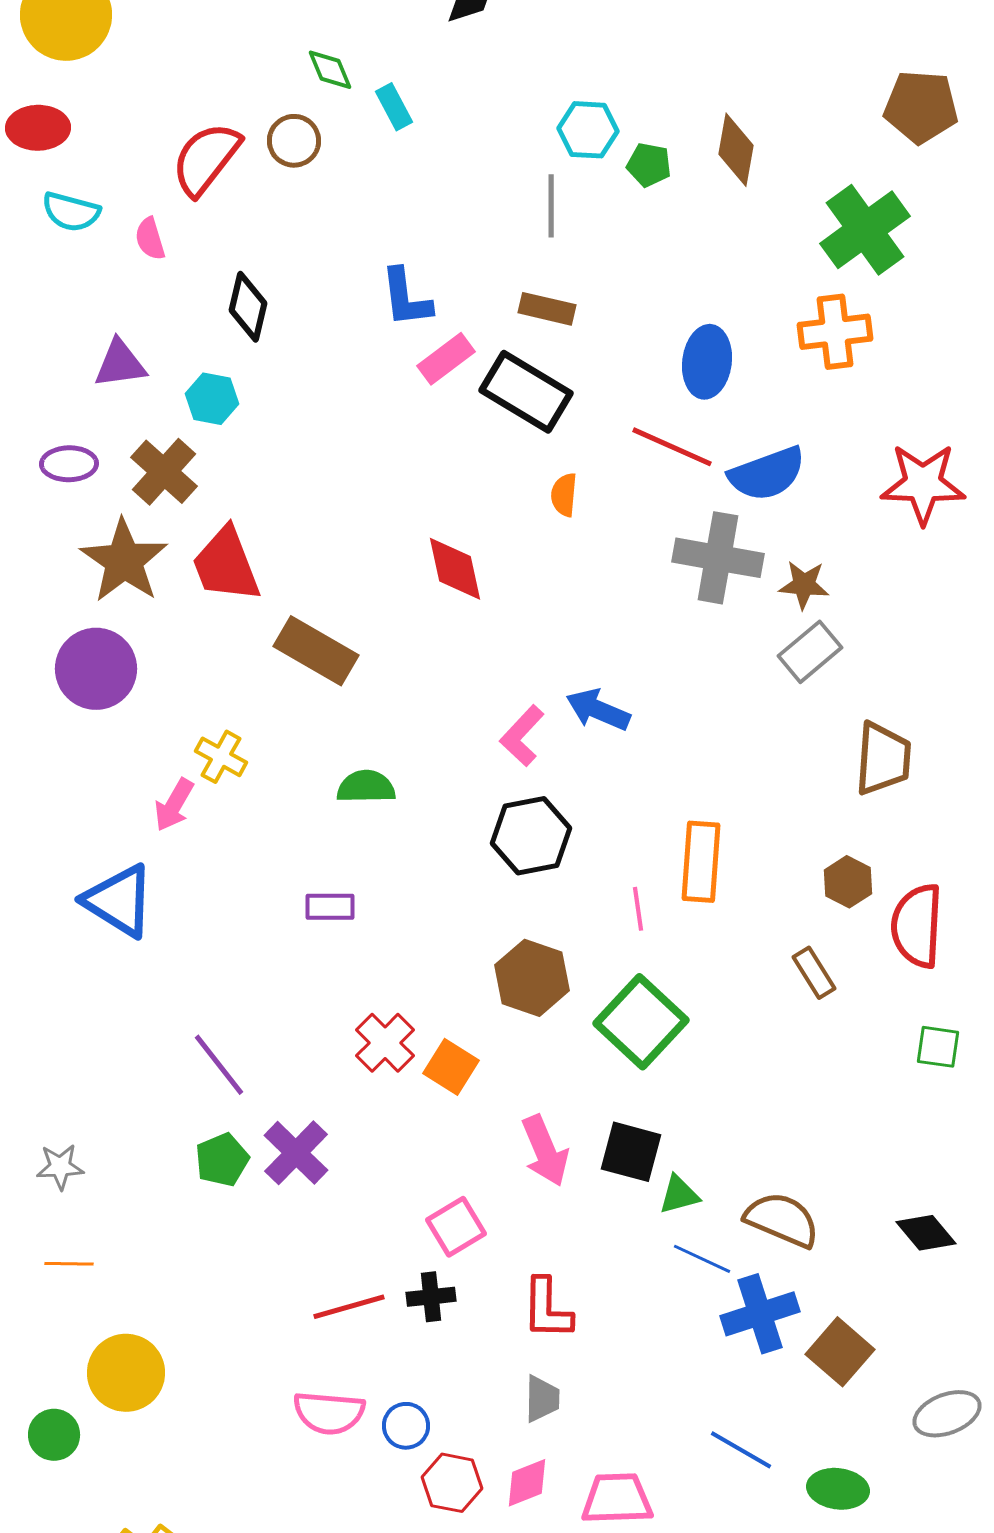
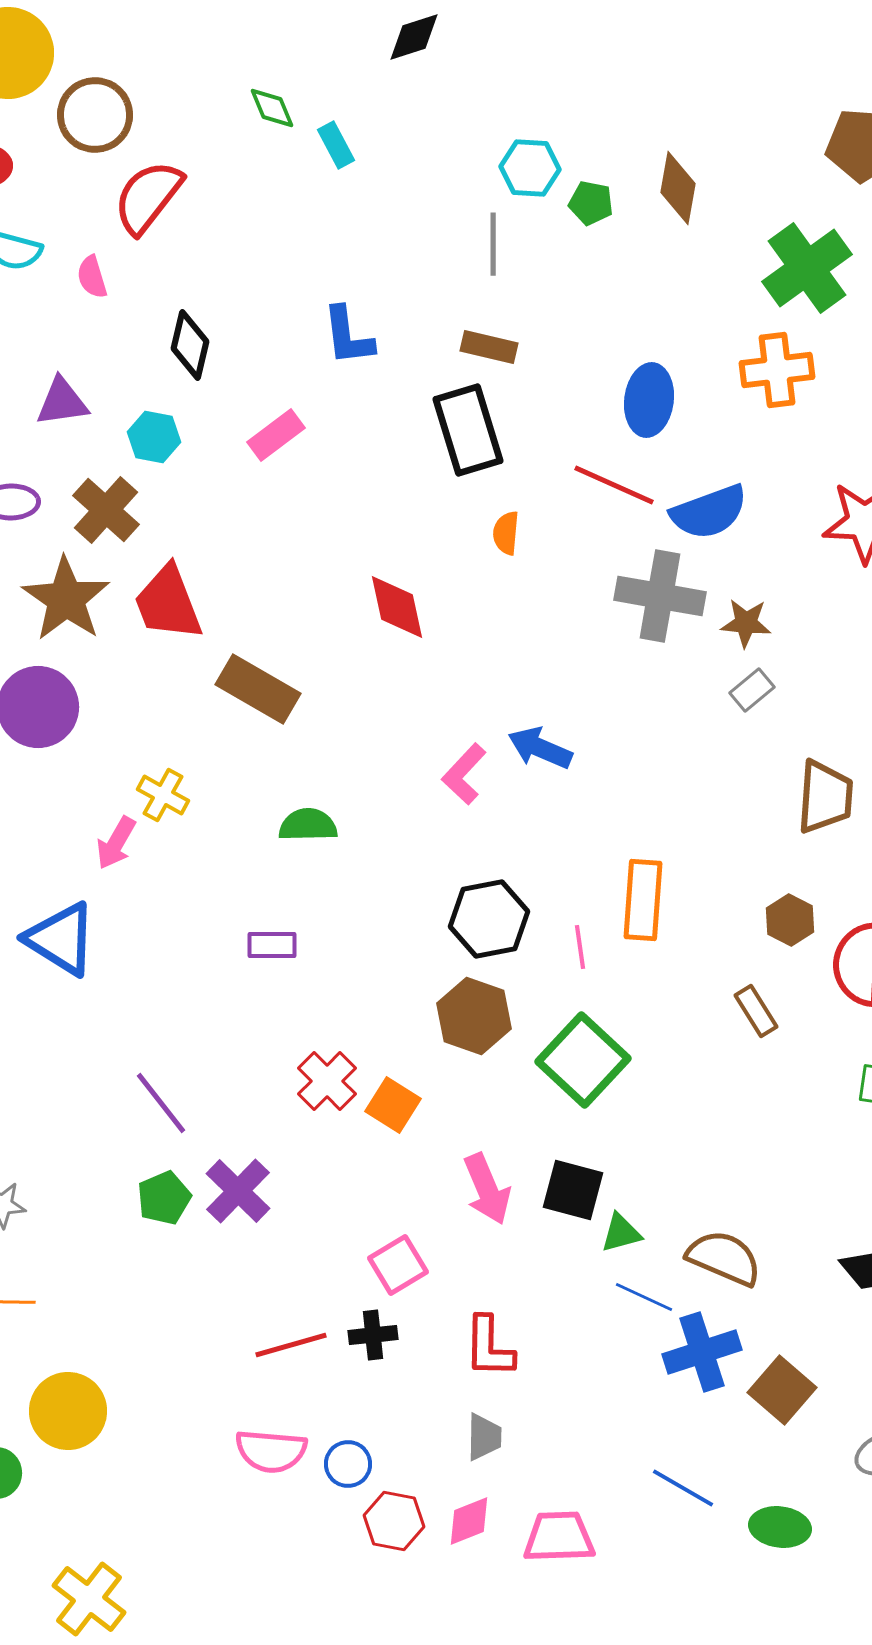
brown circle: (294, 141) -> (95, 115), moved, size x1.4
pink rectangle: (446, 359) -> (276, 435), moved
black rectangle: (526, 392) -> (468, 430), turned 42
gray rectangle: (810, 652) -> (752, 690), size x0.7
black hexagon: (531, 836) -> (489, 919), moved

